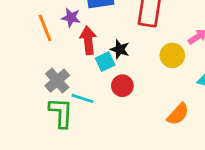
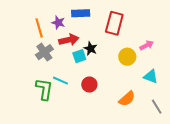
red arrow: (88, 40) -> (69, 40), turned 78
gray cross: (57, 81) -> (44, 52), moved
red circle: (122, 86) -> (89, 85), moved

